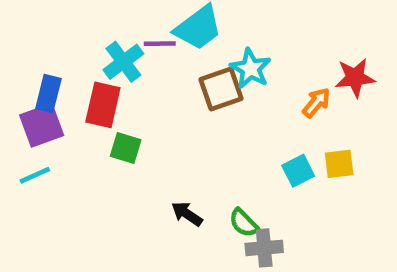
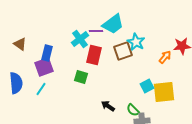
red rectangle: (103, 105) -> (94, 55), moved
yellow square: (339, 164) -> (164, 92), moved, size x1.6
cyan square: (298, 171) -> (147, 86), moved
cyan line: (35, 175) -> (41, 89), turned -32

